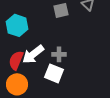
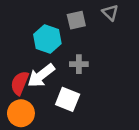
cyan hexagon: (17, 25) -> (47, 39), moved
gray cross: (59, 54) -> (79, 64), moved

